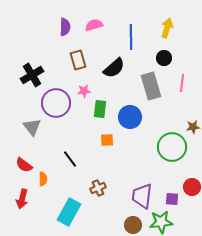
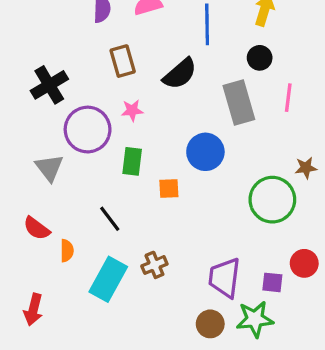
green rectangle: (100, 109) -> (132, 161), moved
red arrow: (22, 199) -> (33, 310), moved
cyan rectangle: (69, 212) -> (108, 279), moved

